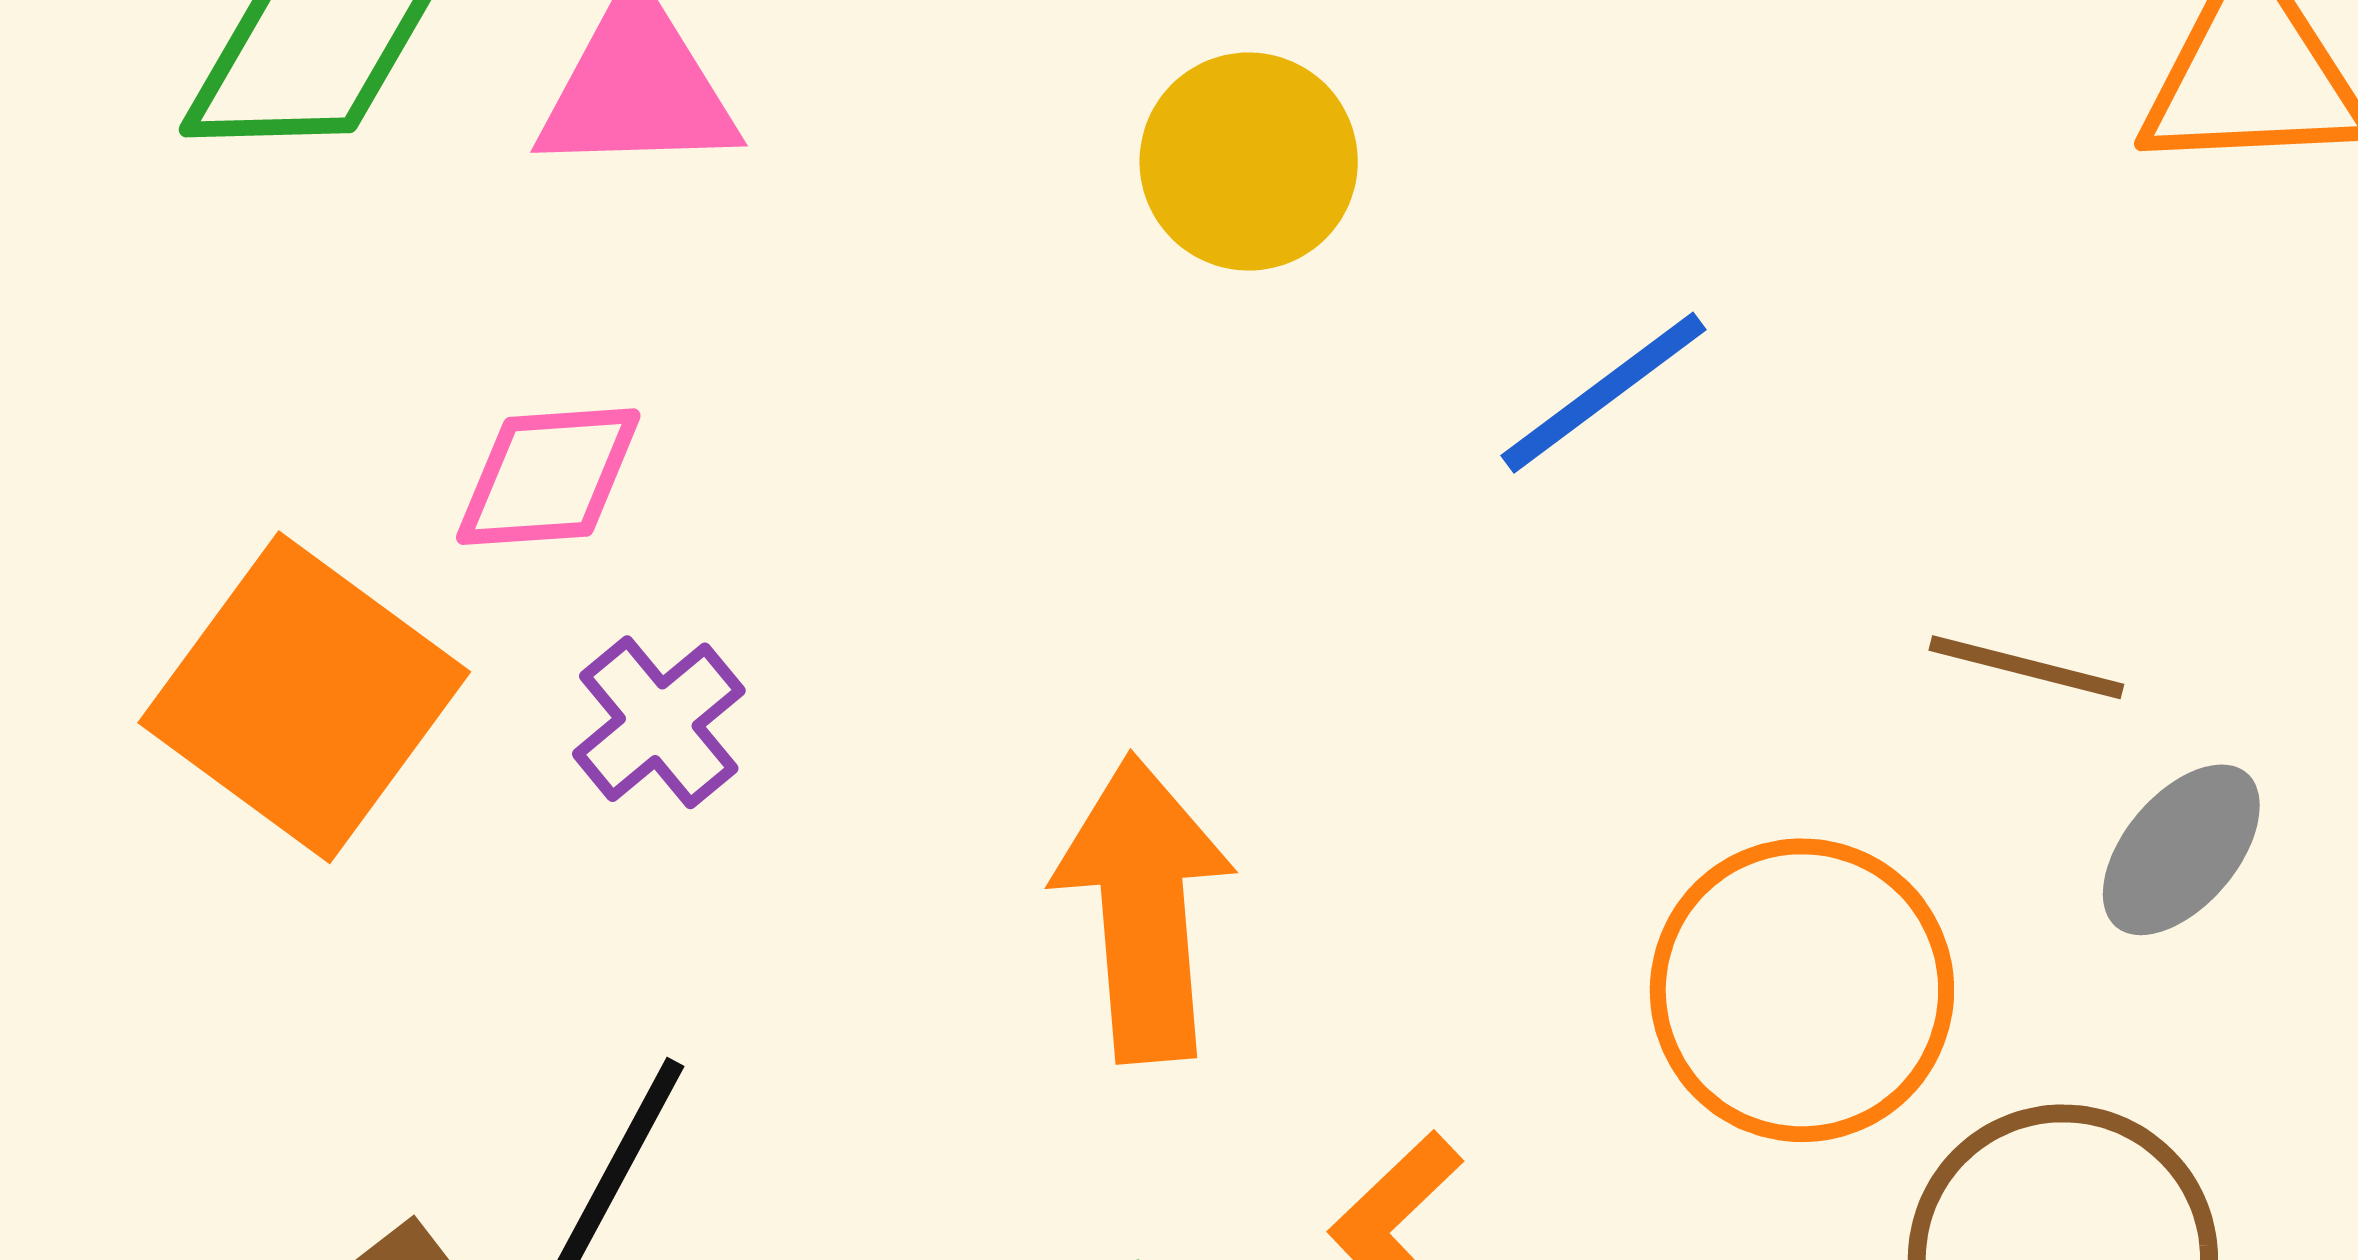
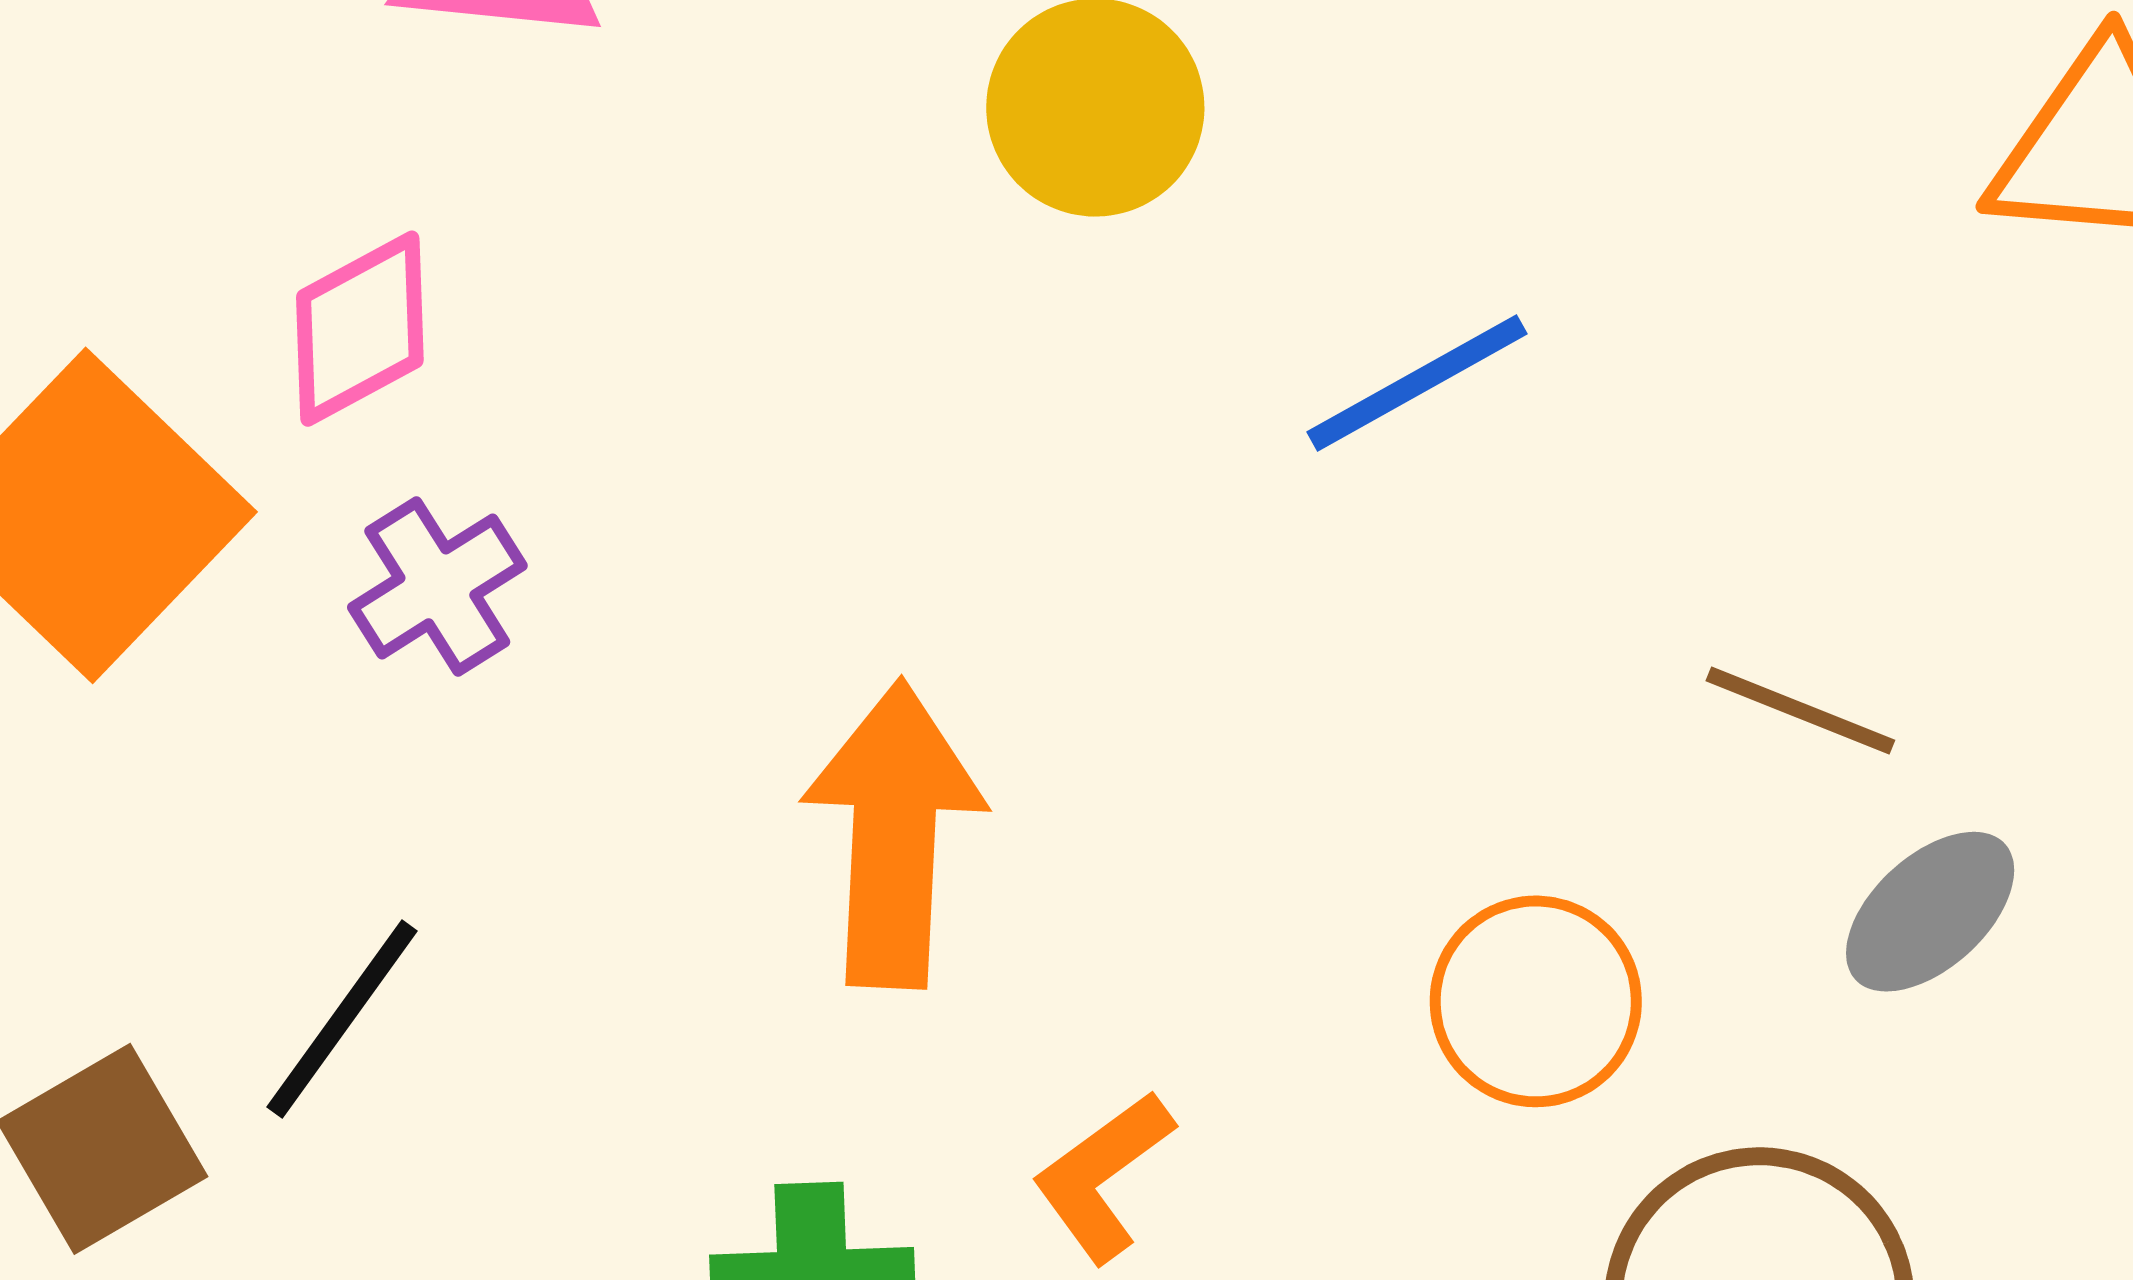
pink diamond: (548, 477) -> (360, 329), turned -32
orange circle: (1802, 990) -> (1536, 1001), size x0.7

